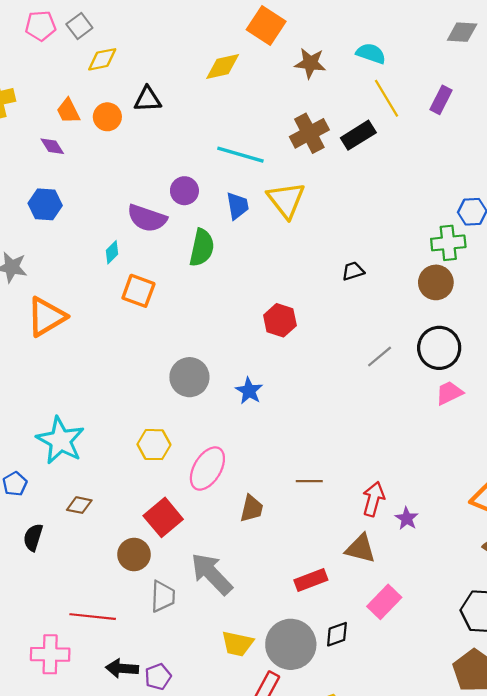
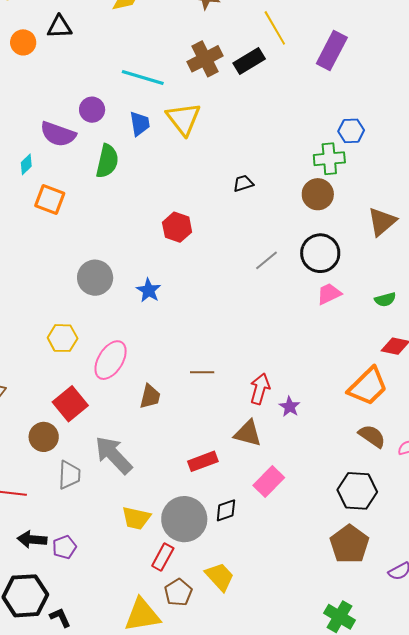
purple rectangle: (441, 100) -> (332, 51), moved, size x1.5

